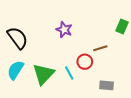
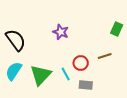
brown line: (100, 48) -> (105, 56), moved
gray rectangle: (106, 85) -> (86, 85), moved

